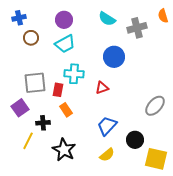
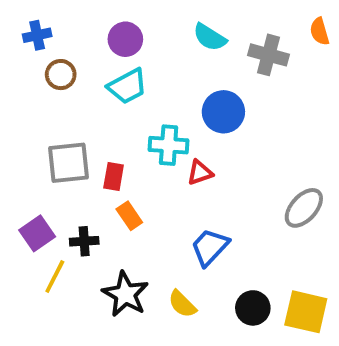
gray cross: (137, 28) -> (269, 55), turned 30
cyan cross: (74, 74) -> (169, 145), moved
purple square: (20, 108) -> (37, 233), moved
black circle: (135, 140) -> (253, 308), moved
yellow semicircle: (107, 155) -> (182, 304), moved, turned 84

